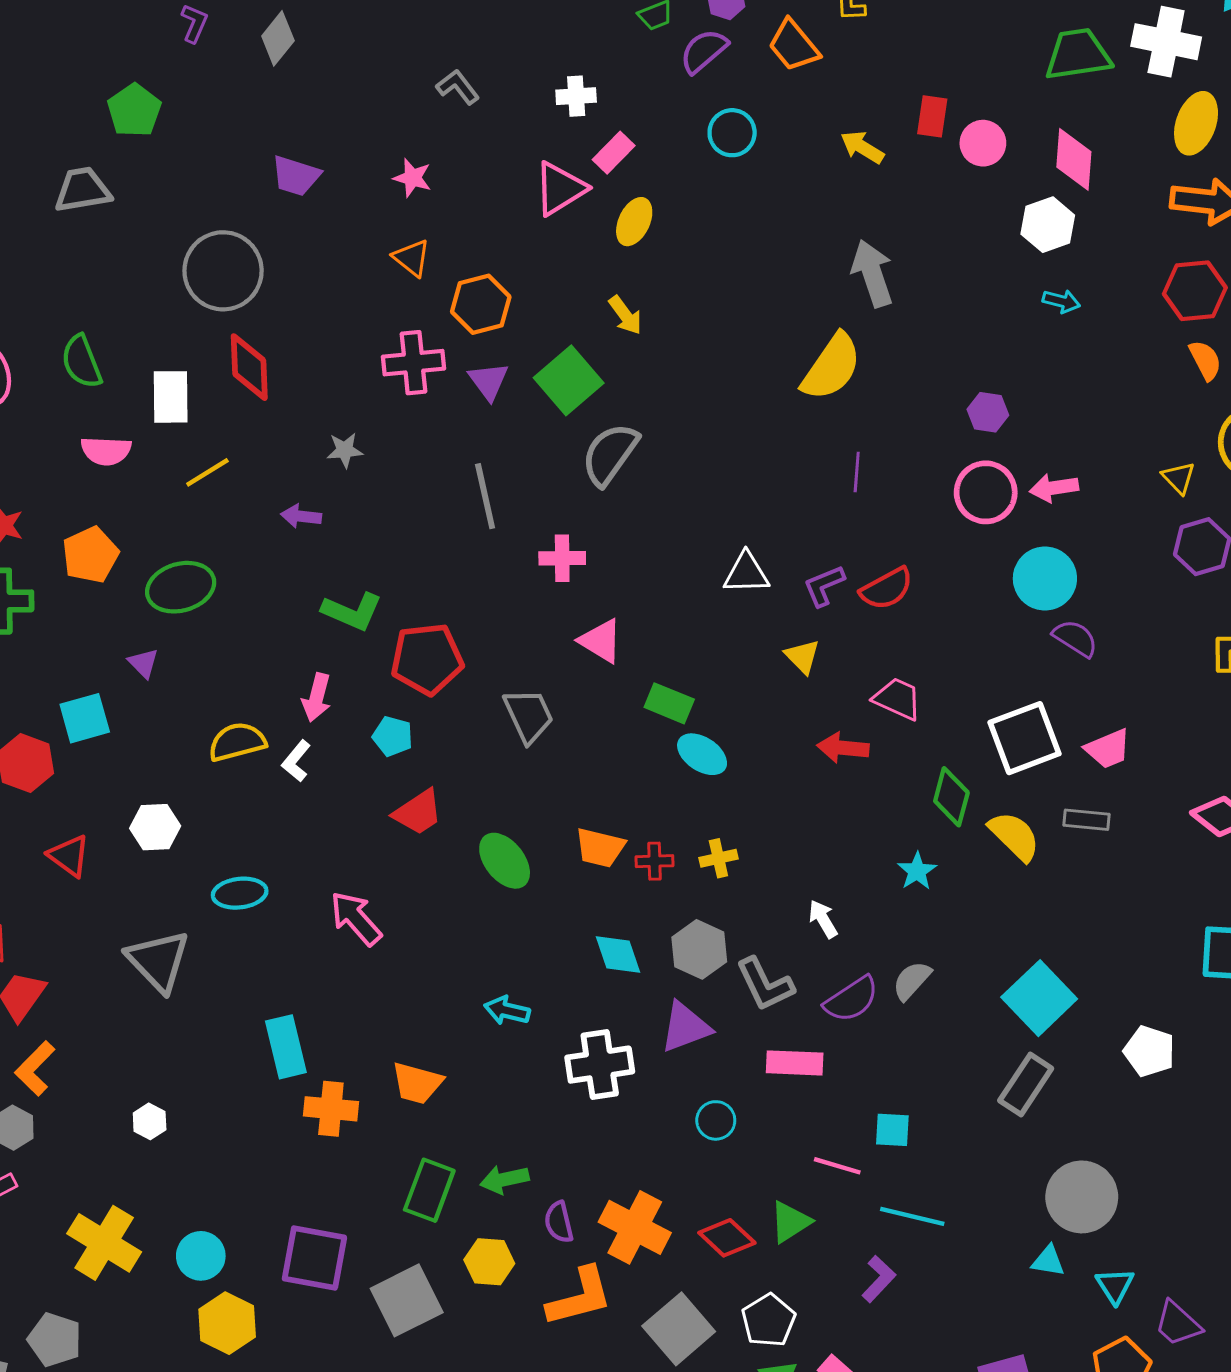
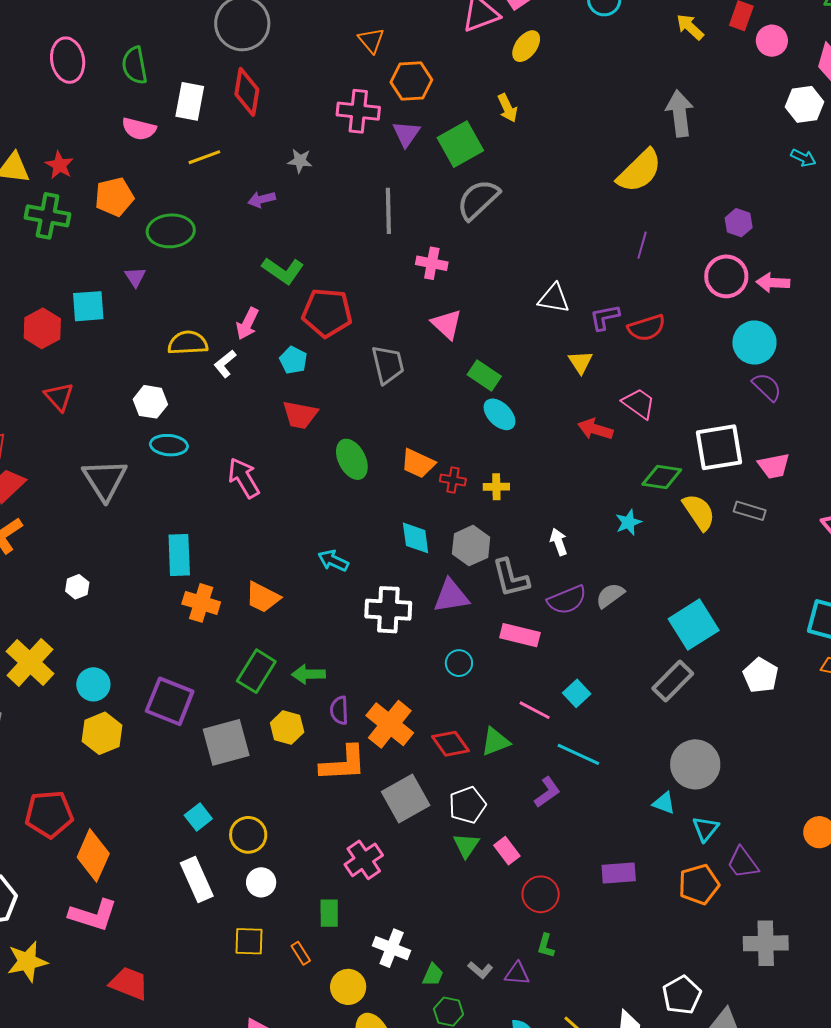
purple arrow: (301, 516) -> (262, 199), turned -32
green diamond: (951, 797) -> (662, 477), turned 72
red trapezoid: (418, 812) -> (300, 415), turned 33
white hexagon: (155, 827) -> (150, 402), moved
cyan square: (892, 1130) -> (577, 693), turned 32

